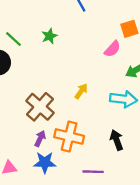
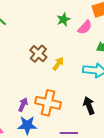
green star: (49, 36) -> (63, 19), moved
brown cross: (40, 107) -> (38, 54), moved, size x0.7

